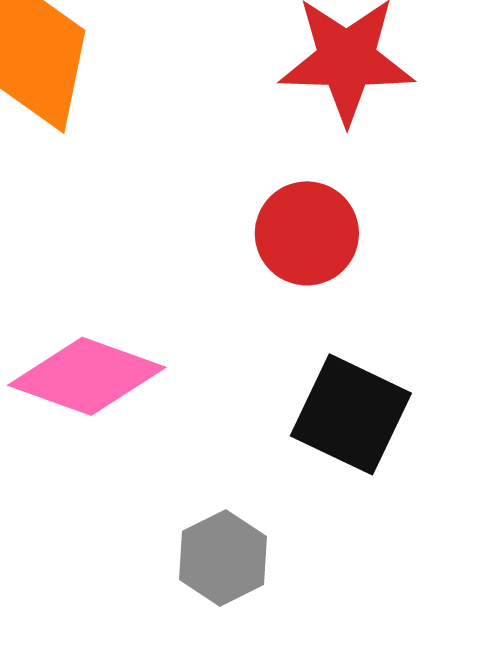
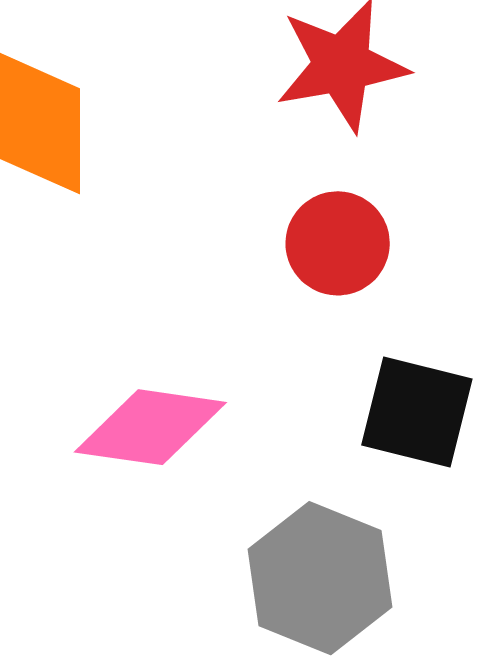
gray hexagon: (223, 558) -> (320, 578), size x1.6

